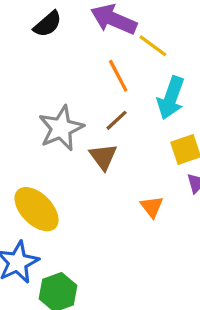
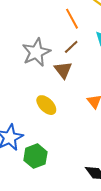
yellow ellipse: (37, 209) -> (46, 105), moved, size x0.7

